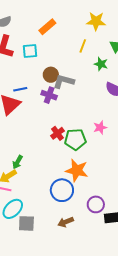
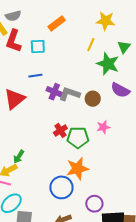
green star: (101, 64) -> (108, 64), size x1.6
brown circle: (51, 75) -> (93, 99), moved
gray L-shape: (64, 81) -> (69, 94), moved
blue line: (20, 89) -> (35, 76), moved
orange star: (77, 170) -> (77, 169), turned -30

